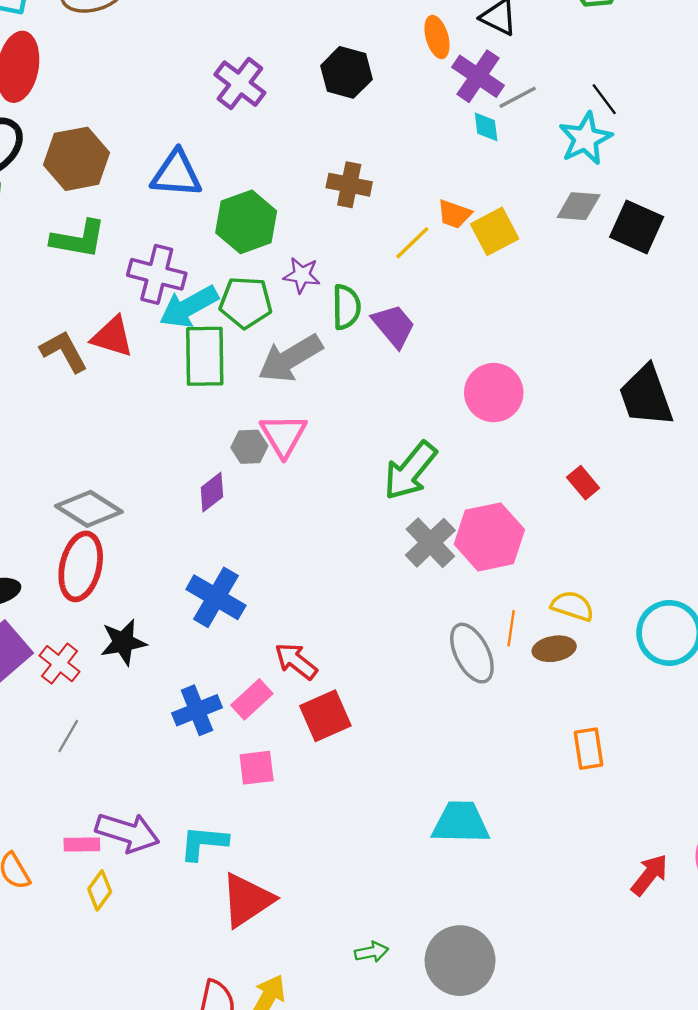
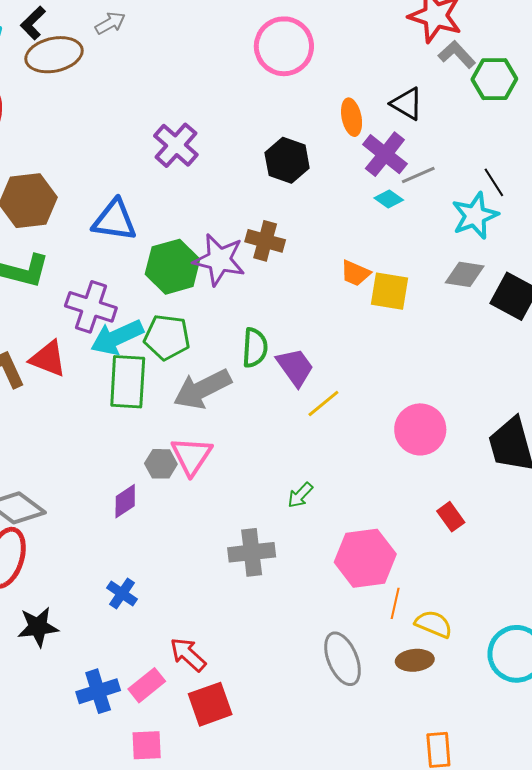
black hexagon: (346, 72) -> (287, 160), moved
cyan diamond: (486, 127) -> (389, 199), turned -52
yellow square: (495, 231) -> (390, 291), turned 33
yellow line: (412, 243) -> (323, 403), moved
purple star: (302, 275) -> (219, 260), moved, size x1.6
pink circle: (494, 393) -> (420, 429), moved
green arrow: (410, 471) -> (300, 495), size x0.5
gray cross: (430, 543) -> (252, 552), moved, turned 33
blue cross: (216, 597) -> (122, 594), size x0.6
orange line: (511, 628) -> (395, 603), moved

